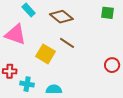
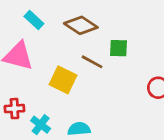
green square: (108, 13) -> (119, 48), moved
cyan cross: (27, 84) -> (41, 125), turned 32

